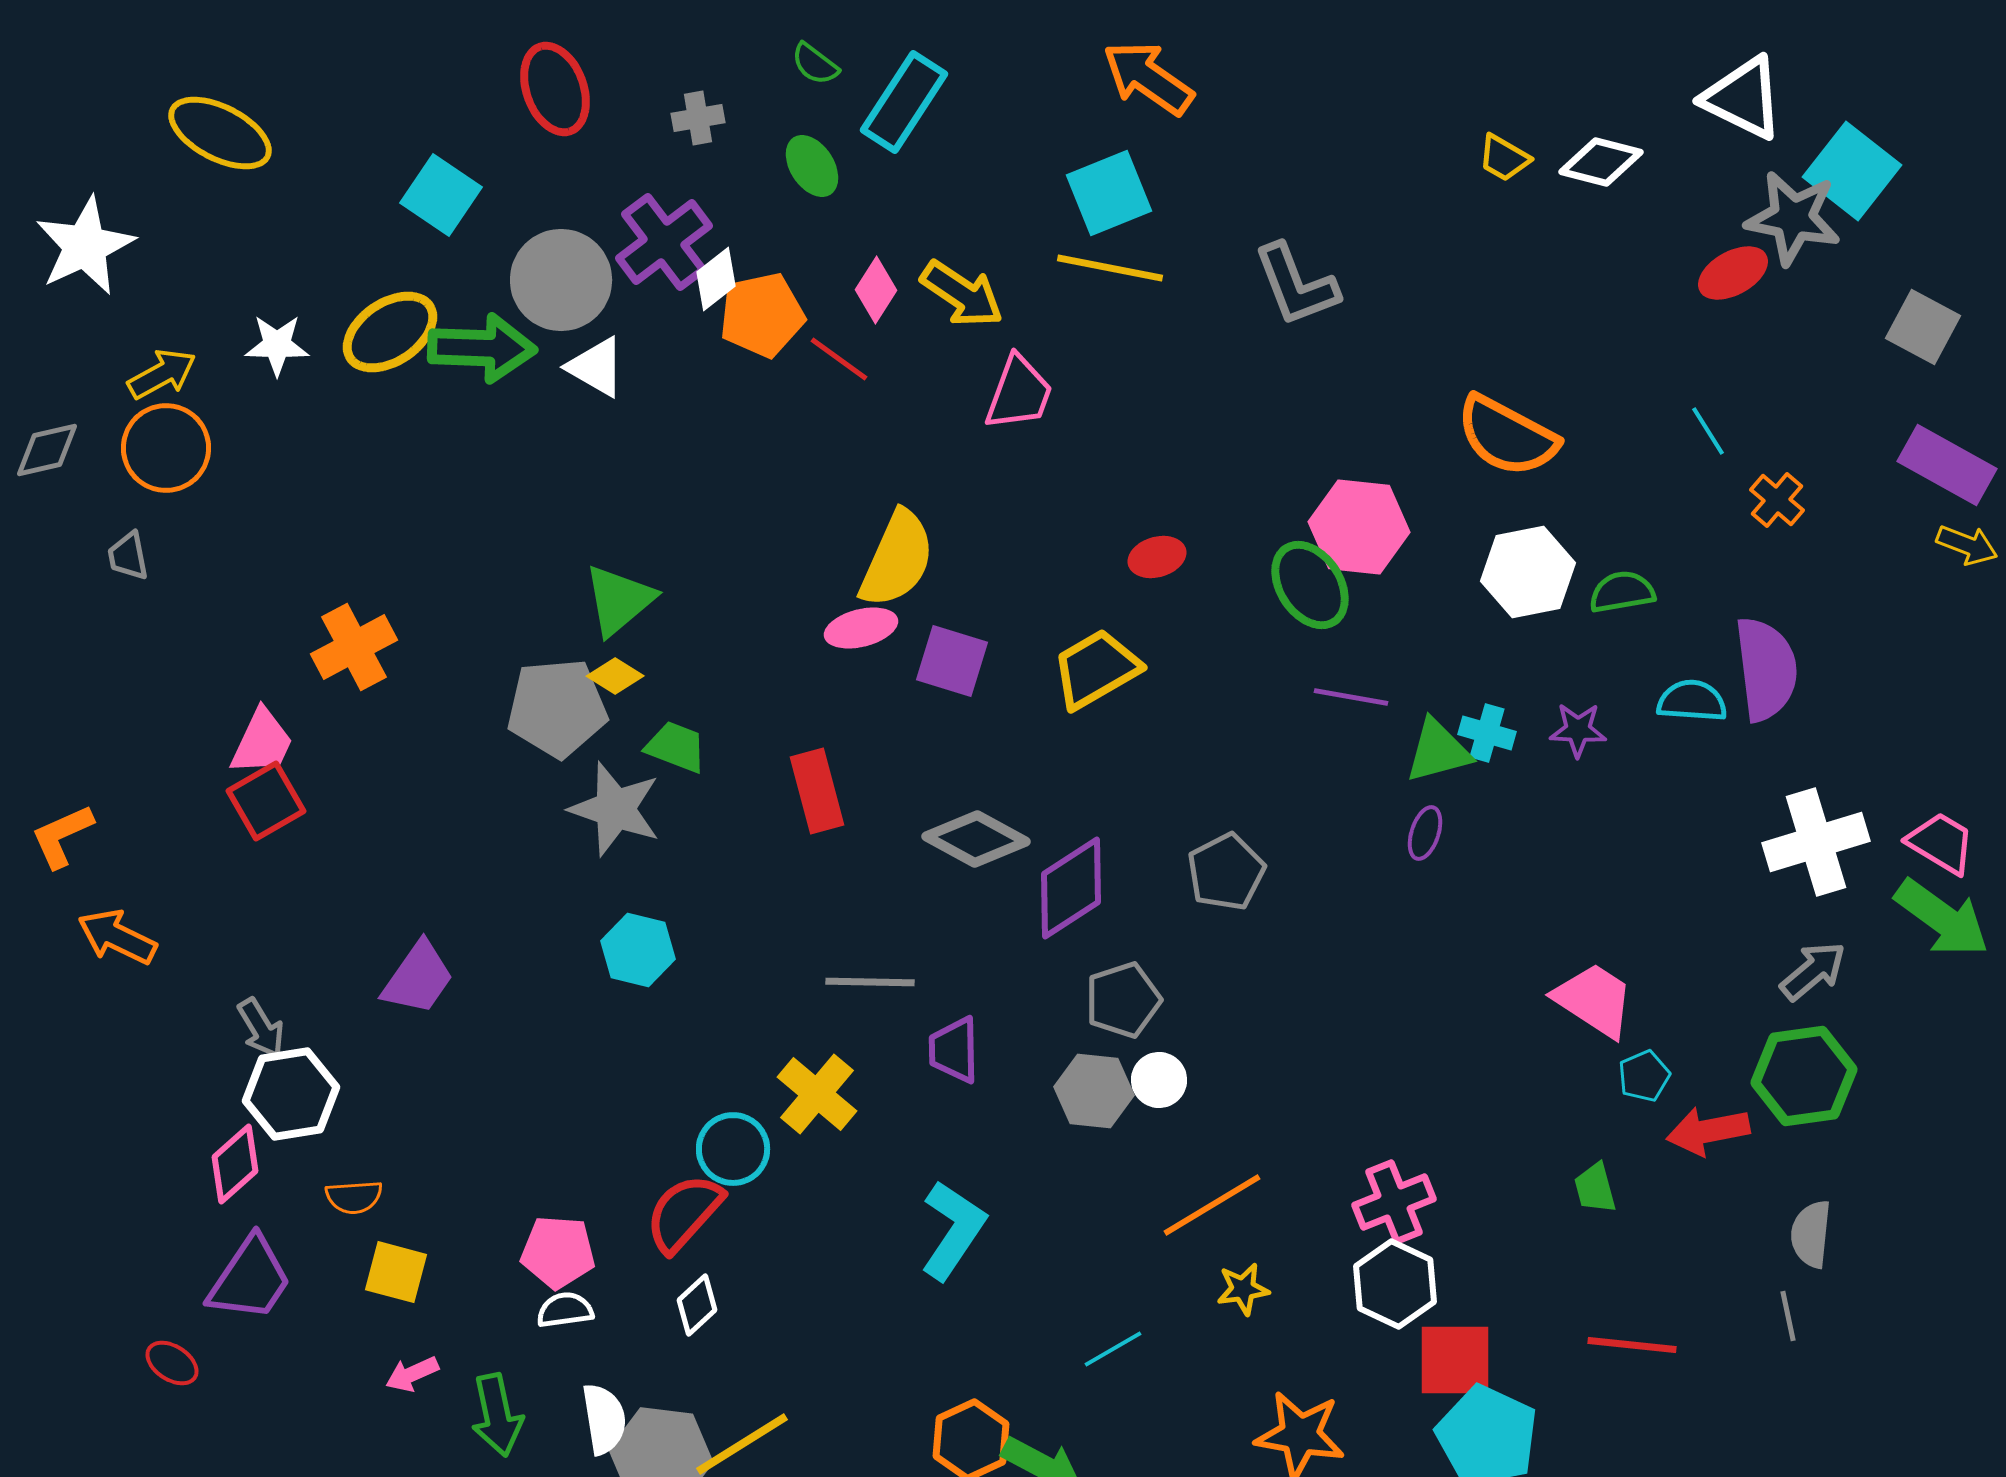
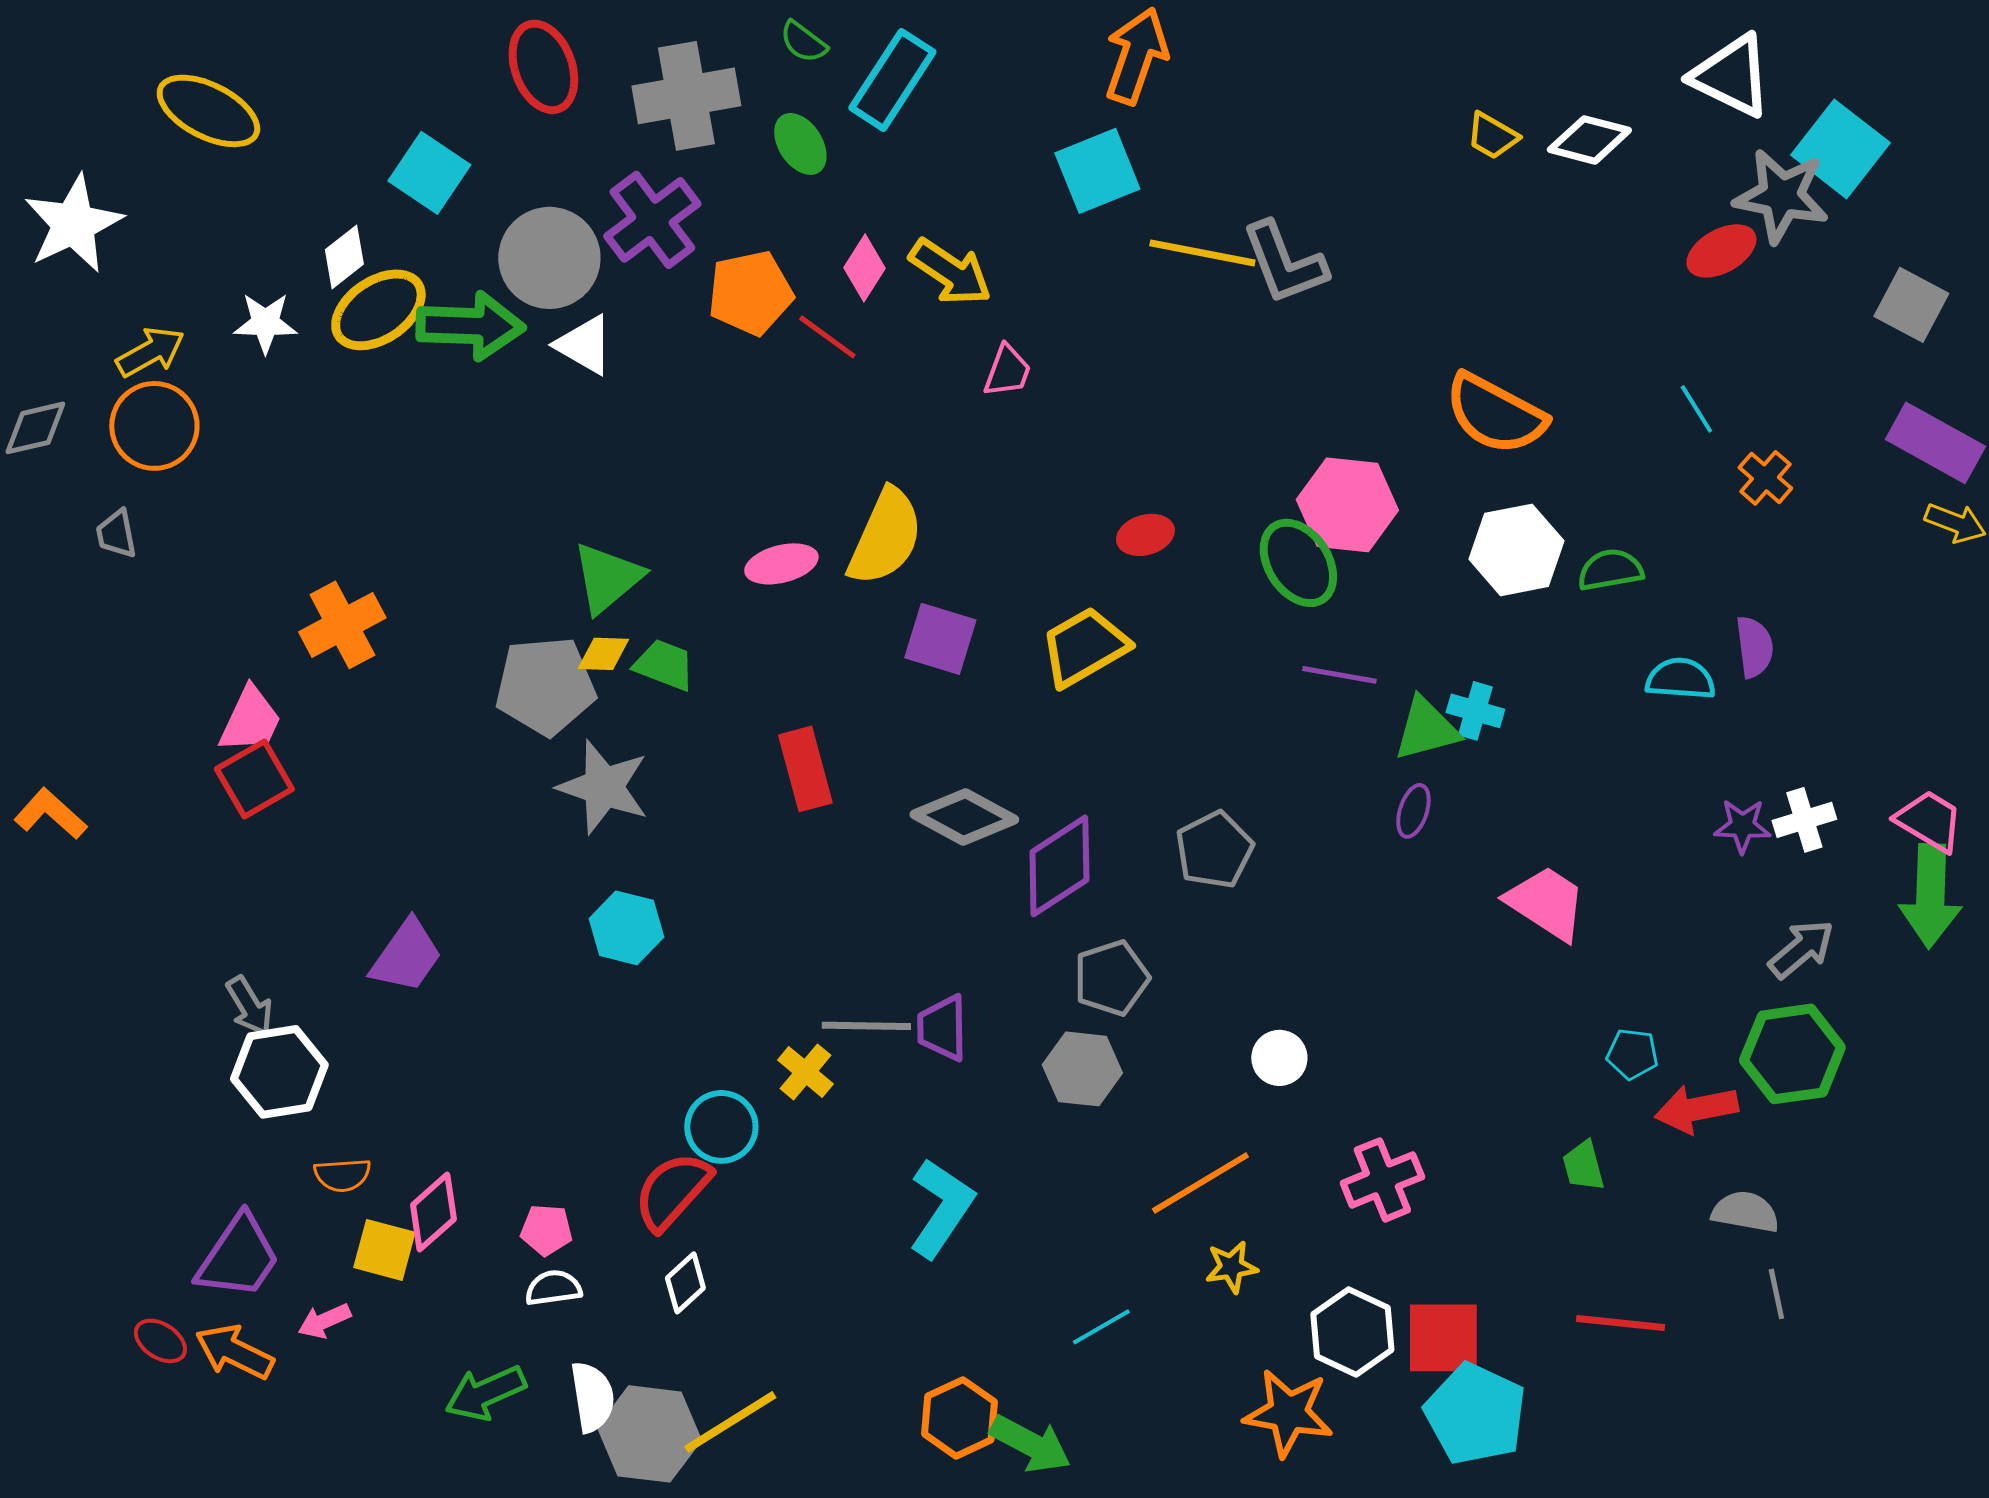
orange arrow: (1148, 78) -> (1136, 56), turned 74
gray cross: (698, 118) -> (686, 96), size x2.0
yellow line: (1110, 268) -> (1202, 253), moved
white diamond: (716, 279) -> (344, 257), moved
pink trapezoid: (1019, 393) -> (1007, 371), size x0.7
pink ellipse: (861, 628) -> (781, 564), moved
purple semicircle: (1766, 669) -> (1754, 647), size x0.6
yellow diamond: (615, 676) -> (603, 654), turned -30
purple star: (1578, 730) -> (1742, 826), moved
green trapezoid: (676, 747) -> (664, 665), moved
orange L-shape: (62, 836) -> (50, 814), turned 66
white cross: (1816, 842) -> (1804, 820), size x0.6
green arrow: (1942, 918) -> (1930, 896), turned 56
orange arrow: (117, 937) -> (234, 1352), moved
gray line: (870, 982) -> (866, 1026), moved
pink trapezoid: (1594, 1000) -> (1546, 903), moved
cyan pentagon: (1644, 1076) -> (1632, 1054), turned 30
white circle: (1159, 1080) -> (1279, 1058), moved
yellow cross: (817, 1094) -> (805, 1072), size x0.7
pink diamond: (235, 1164) -> (433, 1212), moved
gray semicircle: (1811, 1234) -> (1745, 1212), moved, turned 94
pink pentagon: (558, 1252) -> (546, 1230), size x0.7
white hexagon: (1395, 1284) -> (1352, 1332), moved
pink arrow: (412, 1374) -> (324, 1321), moved
green arrow: (497, 1415) -> (485, 1393), turned 78

